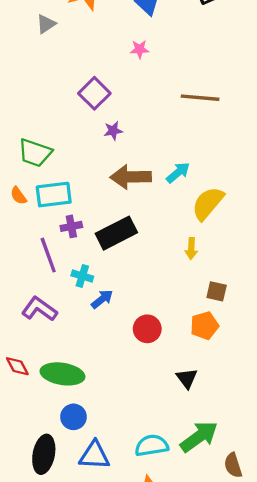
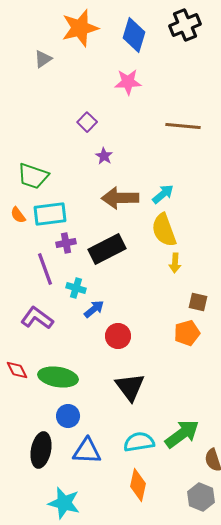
pink star: (140, 49) -> (128, 82), size x1.5
purple square: (94, 93) -> (87, 122), size x0.7
purple star: (113, 131) -> (104, 156), turned -30
yellow semicircle: (208, 203) -> (164, 230), moved, turned -60
red circle: (147, 329) -> (118, 336), moved
black triangle: (187, 378) -> (130, 387), moved, size x1.5

